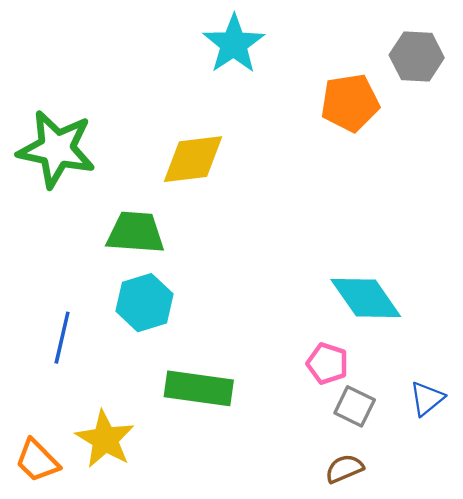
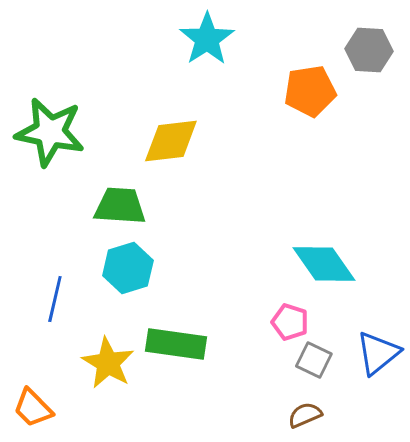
blue triangle: (427, 399) -> (378, 353), size x1.4
yellow star: (105, 439) -> (108, 363), moved

